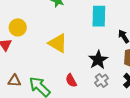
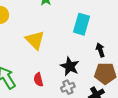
black star: (98, 60) -> (70, 66), turned -30

